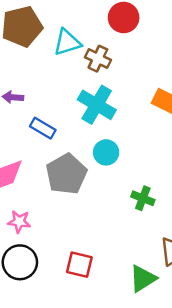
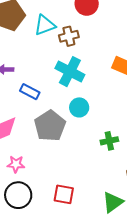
brown cross: (98, 59) -> (69, 36), turned -36
green cross: (143, 198) -> (109, 141), turned -30

